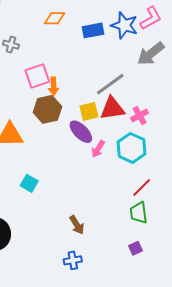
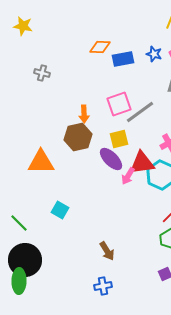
orange diamond: (55, 18) -> (100, 47), moved
blue star: (124, 25) -> (154, 54), size x0.6
pink square: (37, 76) -> (119, 104), moved
red triangle: (112, 108) -> (142, 163), moved

